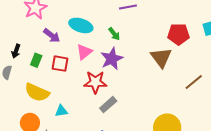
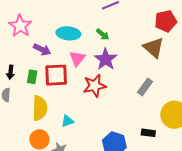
red square: (60, 64) -> (56, 75), size x1.4
yellow semicircle: (37, 92) -> (40, 108), turned -100
gray rectangle: (108, 105) -> (145, 87), moved

